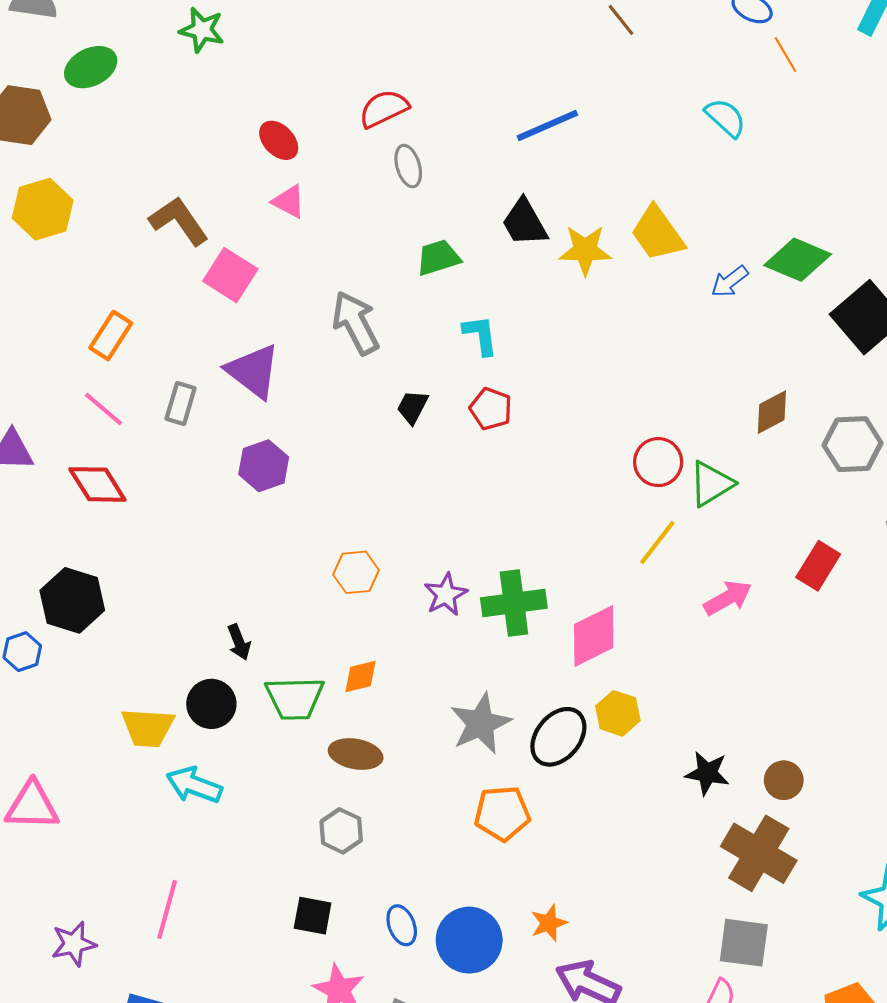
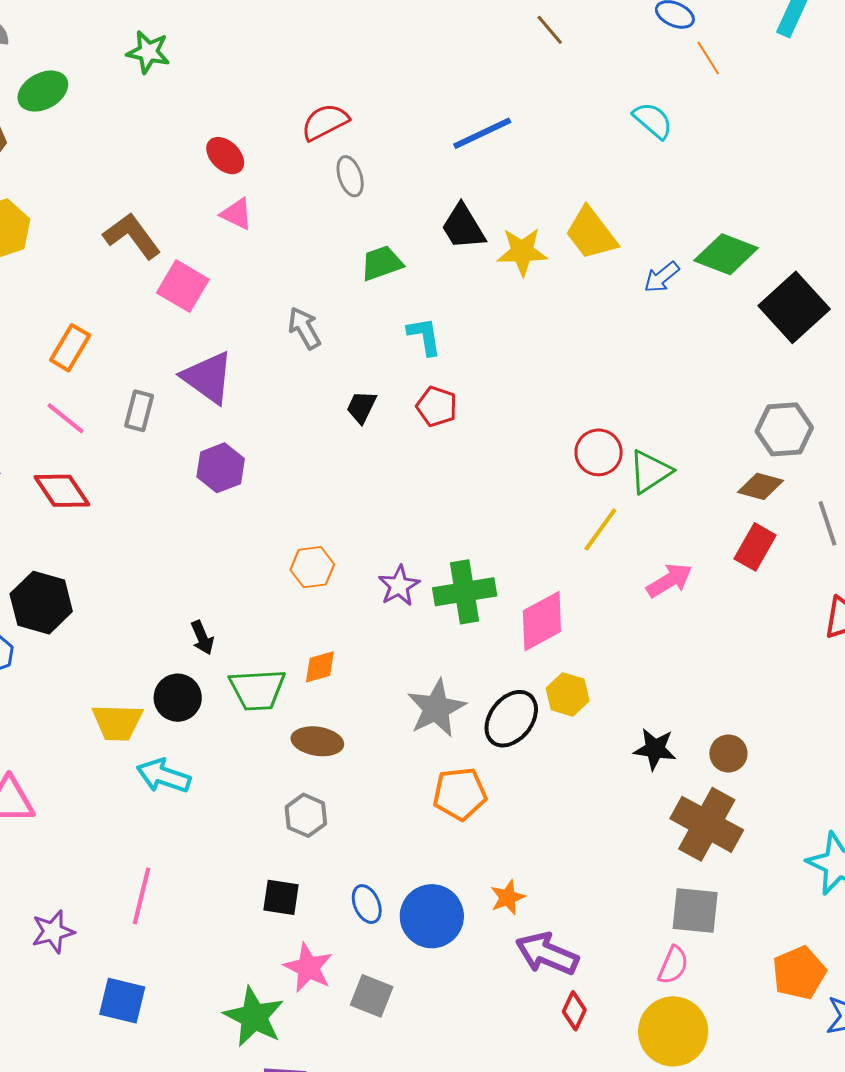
gray arrow: (356, 323) -> (304, 328), size x0.7
brown diamond: (772, 412) -> (761, 486), moved, turned 45

